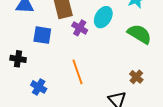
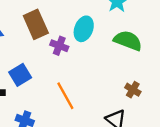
blue square: (42, 35) -> (20, 75), moved, turned -30

